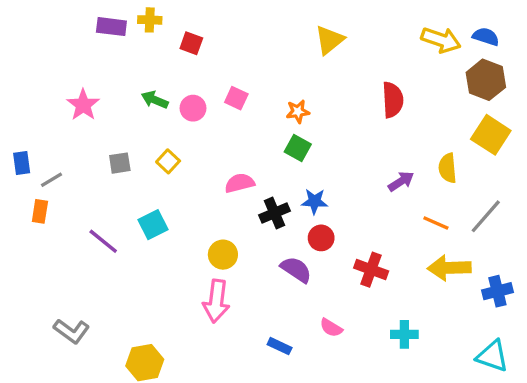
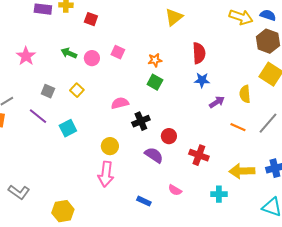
red semicircle: (393, 100) -> (199, 53), moved
gray square: (120, 163) -> (48, 91), turned 32
blue star: (314, 201) -> (202, 80), moved
purple line: (103, 241) -> (38, 116), moved
yellow arrow: (449, 268) -> (242, 171), moved

